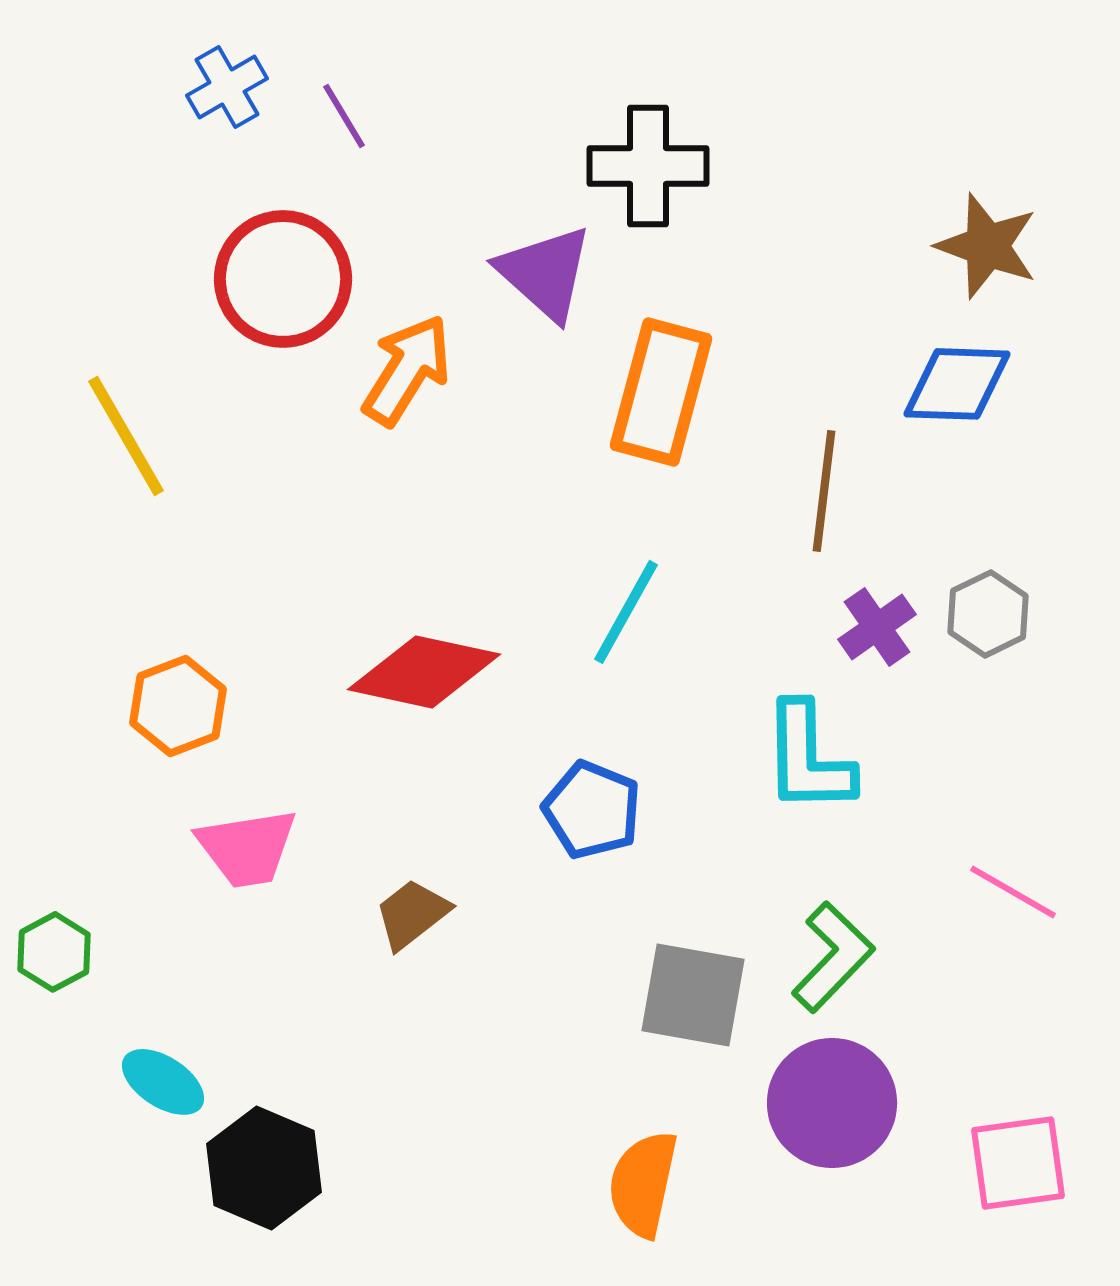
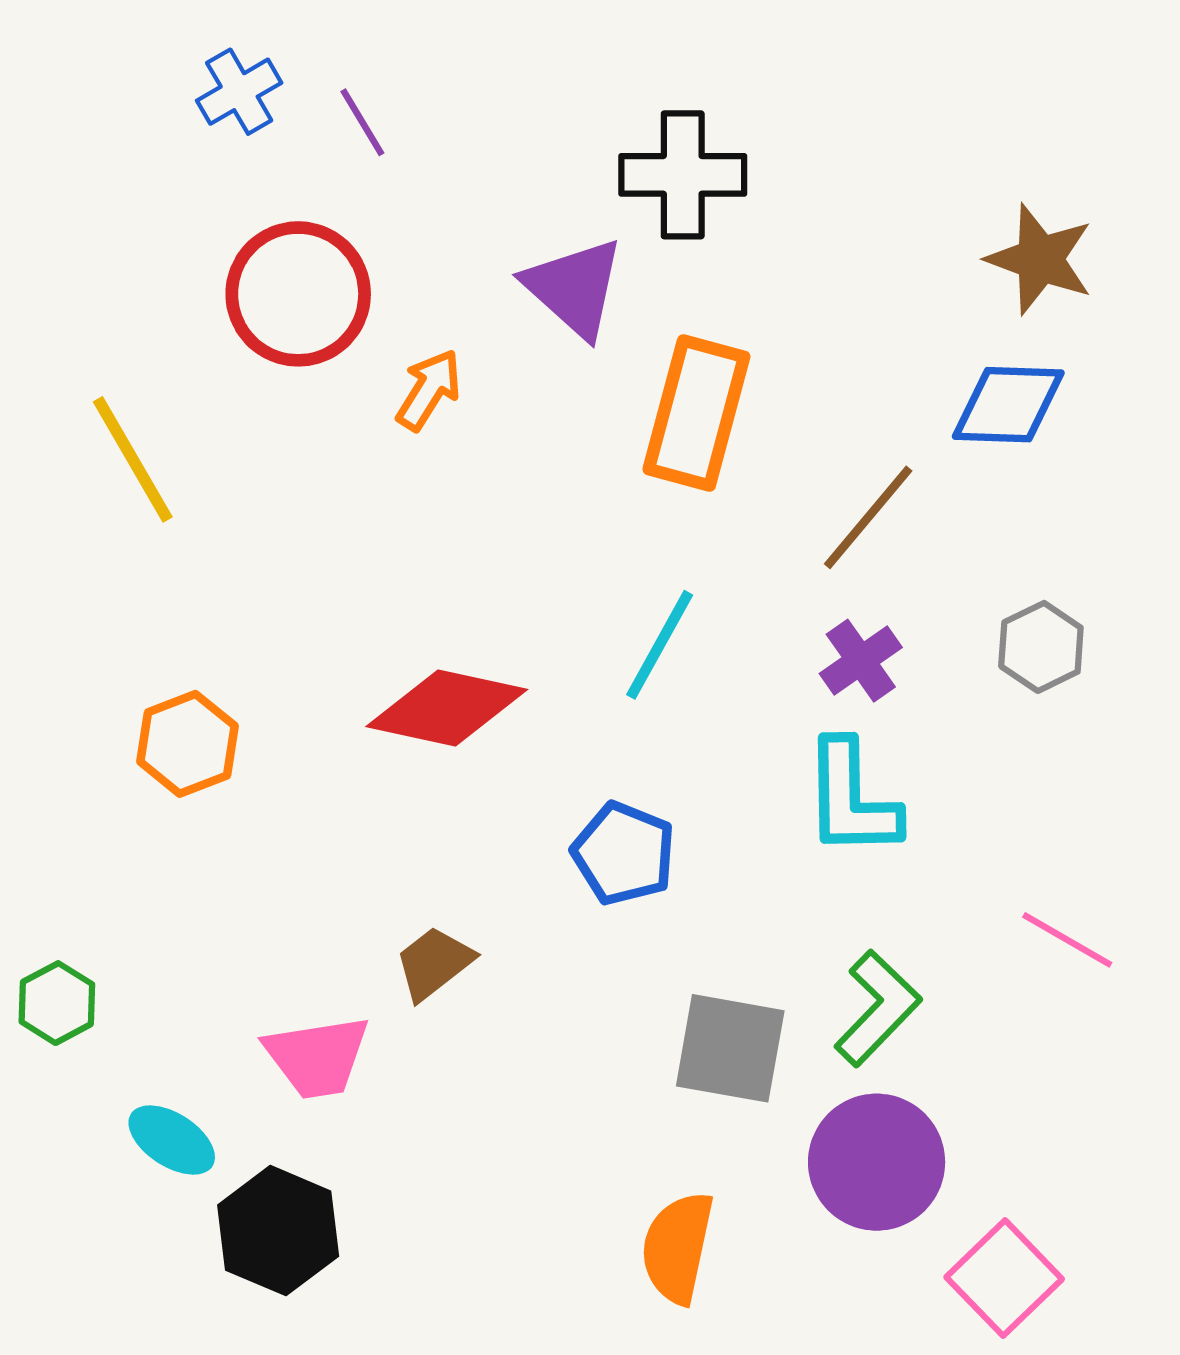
orange arrow: (407, 370) -> (429, 390), size x0.7
brown line: (824, 491) -> (868, 517), turned 33
purple cross: (877, 627) -> (861, 661), moved
pink trapezoid: (247, 848) -> (317, 1057), moved
pink square: (1018, 1163) -> (1004, 1278), moved, turned -36

